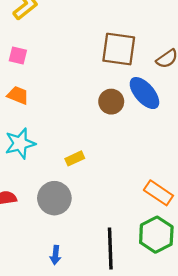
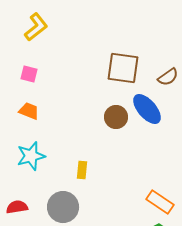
yellow rectangle: (75, 158) -> (82, 170), turned -60

